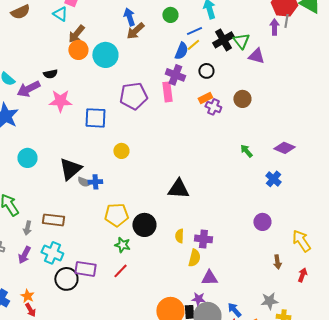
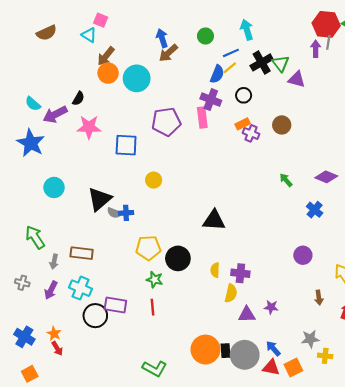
black semicircle: (50, 74) -> (78, 98), turned -48
red line: (120, 271) -> (153, 307), turned -49
purple star: (198, 299) -> (271, 307), moved

